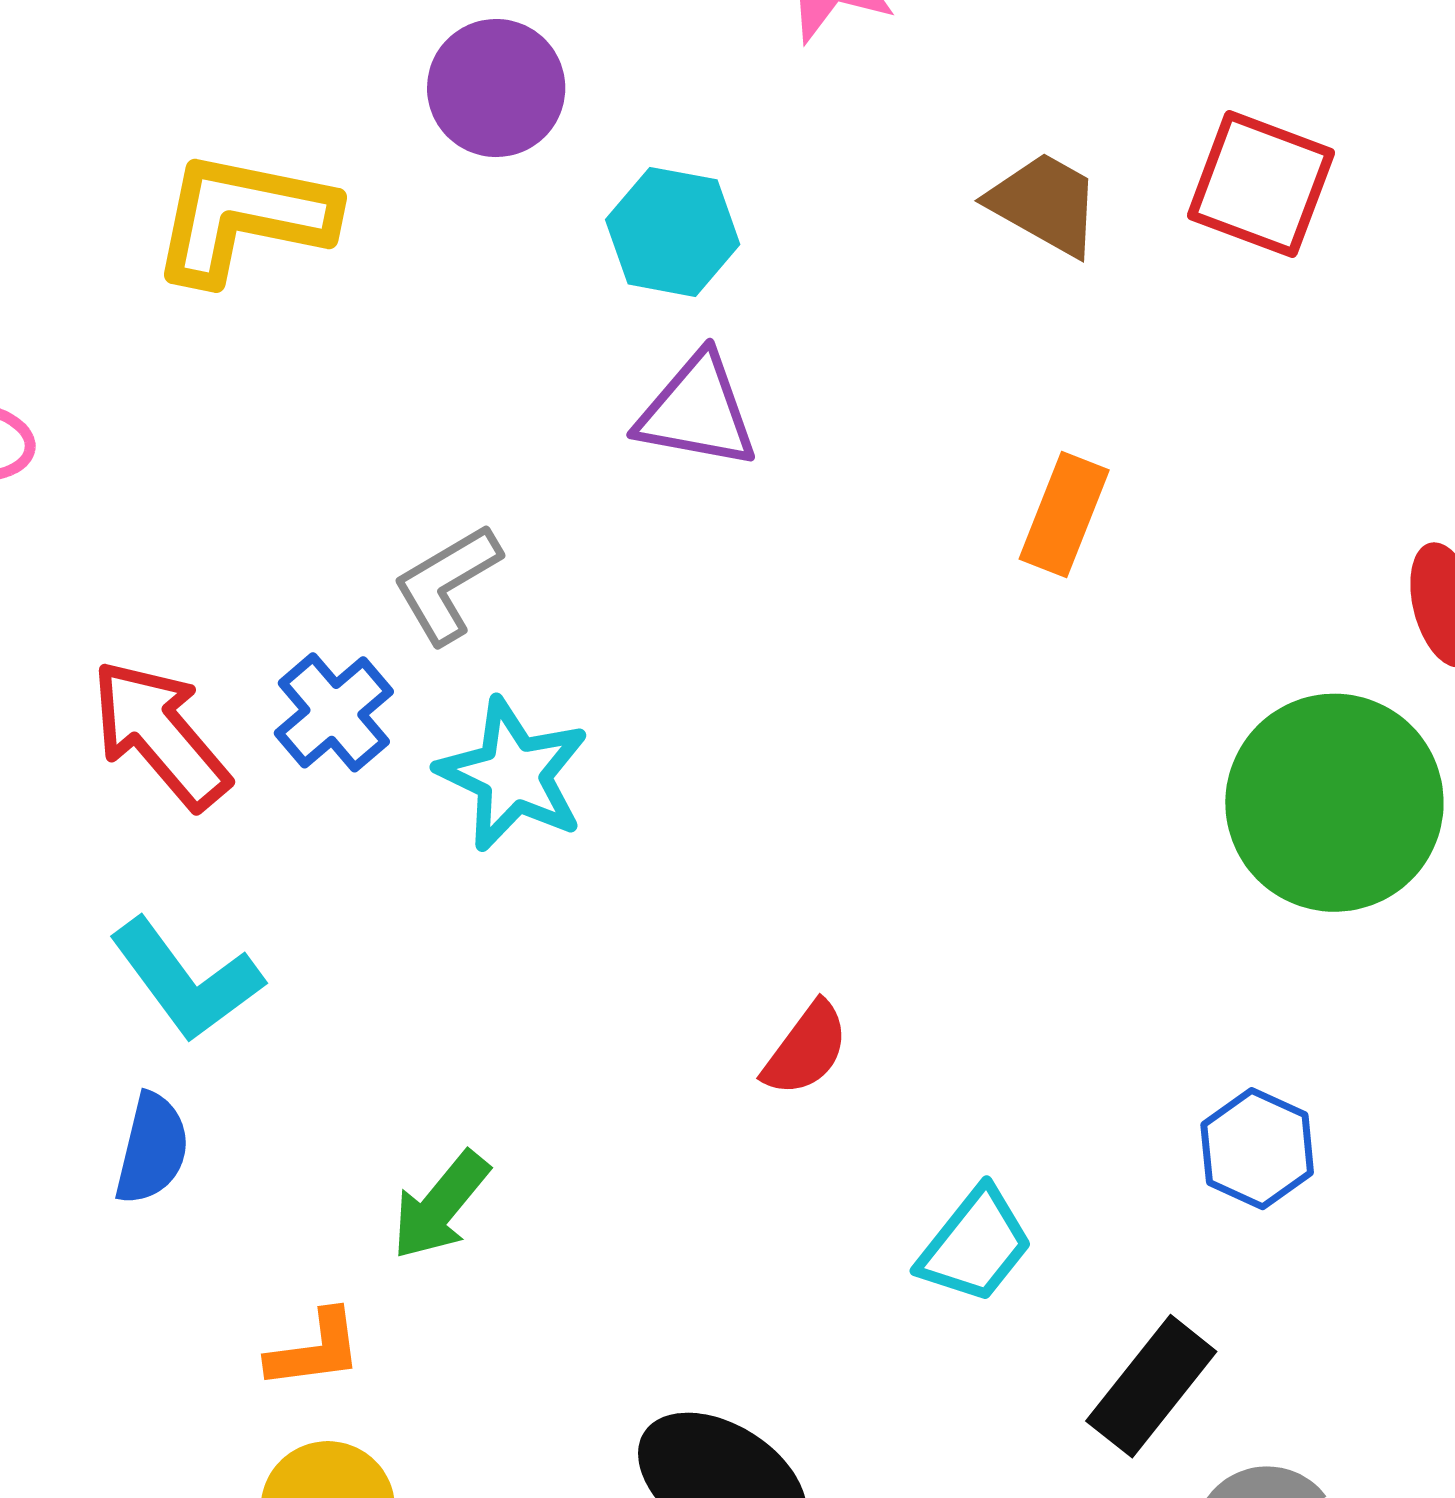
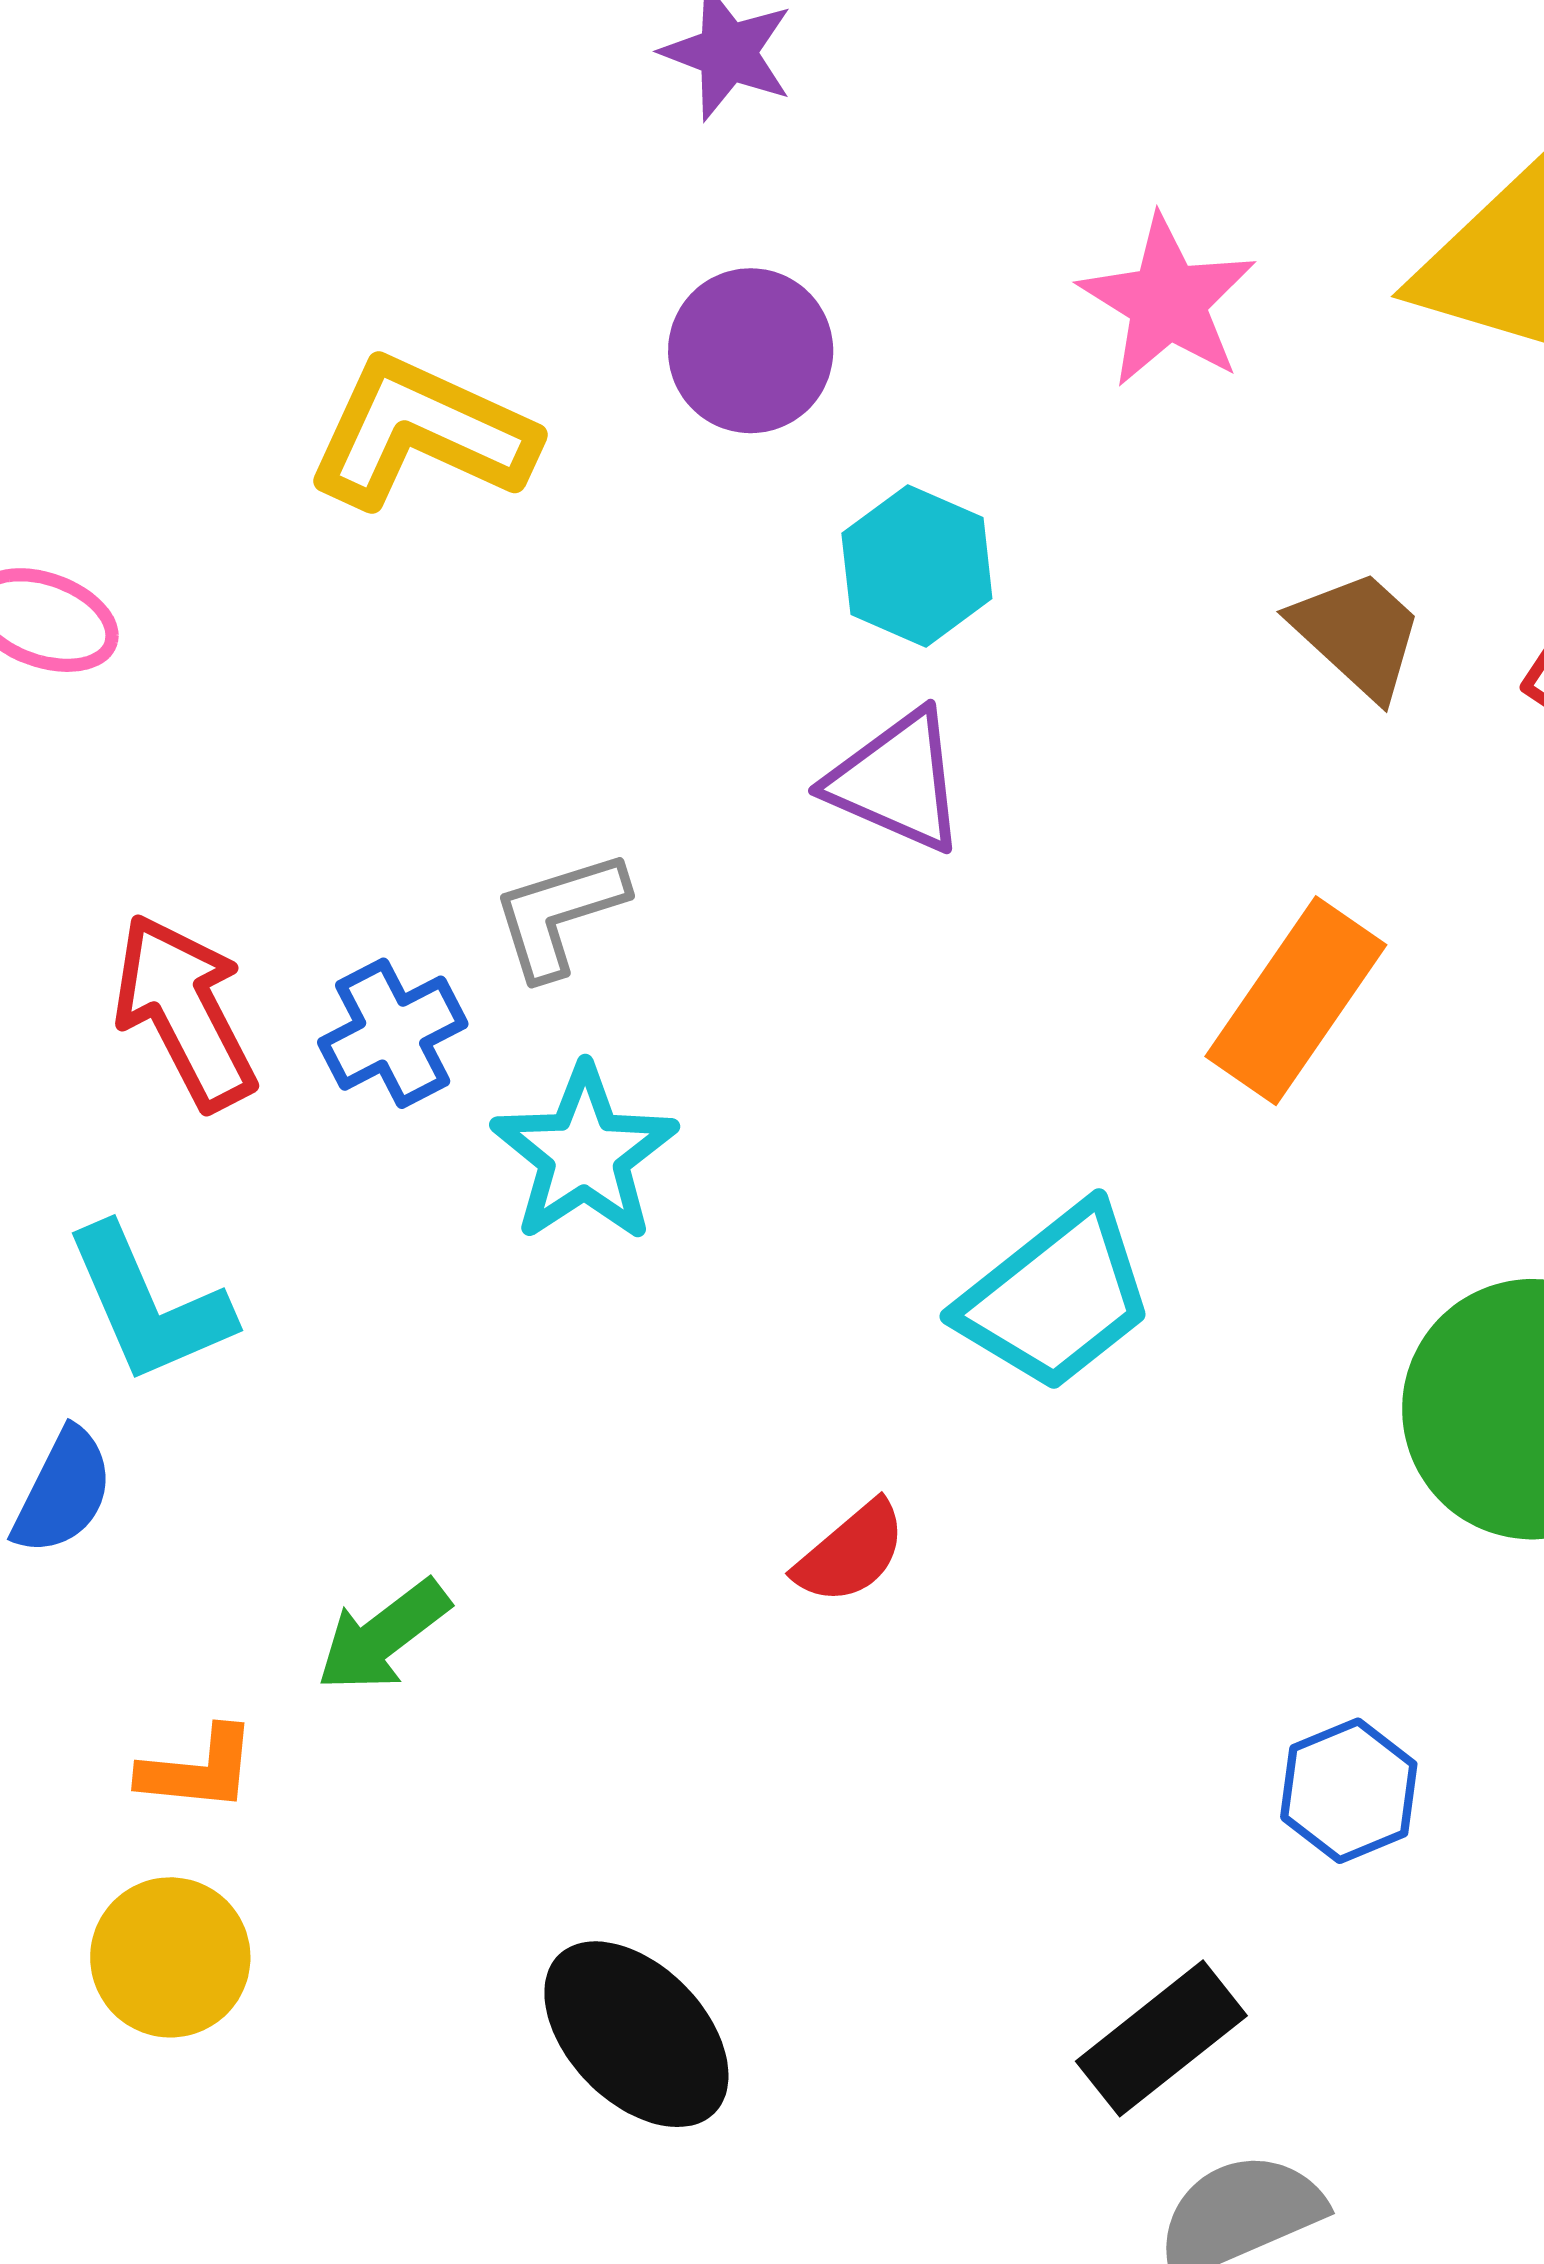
orange rectangle: (1064, 514) -> (1296, 1001), size x1.4
cyan trapezoid: (975, 1245) -> (1056, 1298), moved, size x1.4

